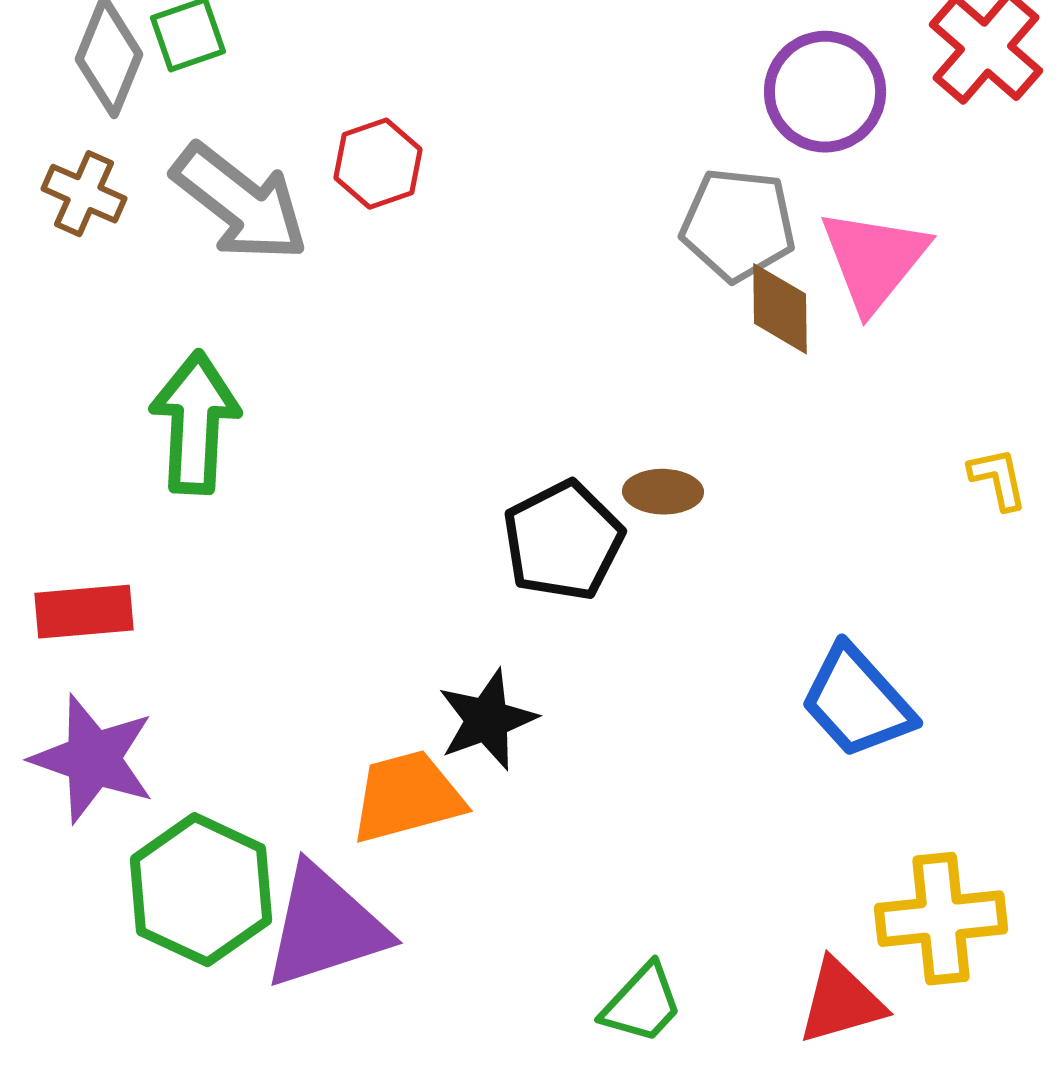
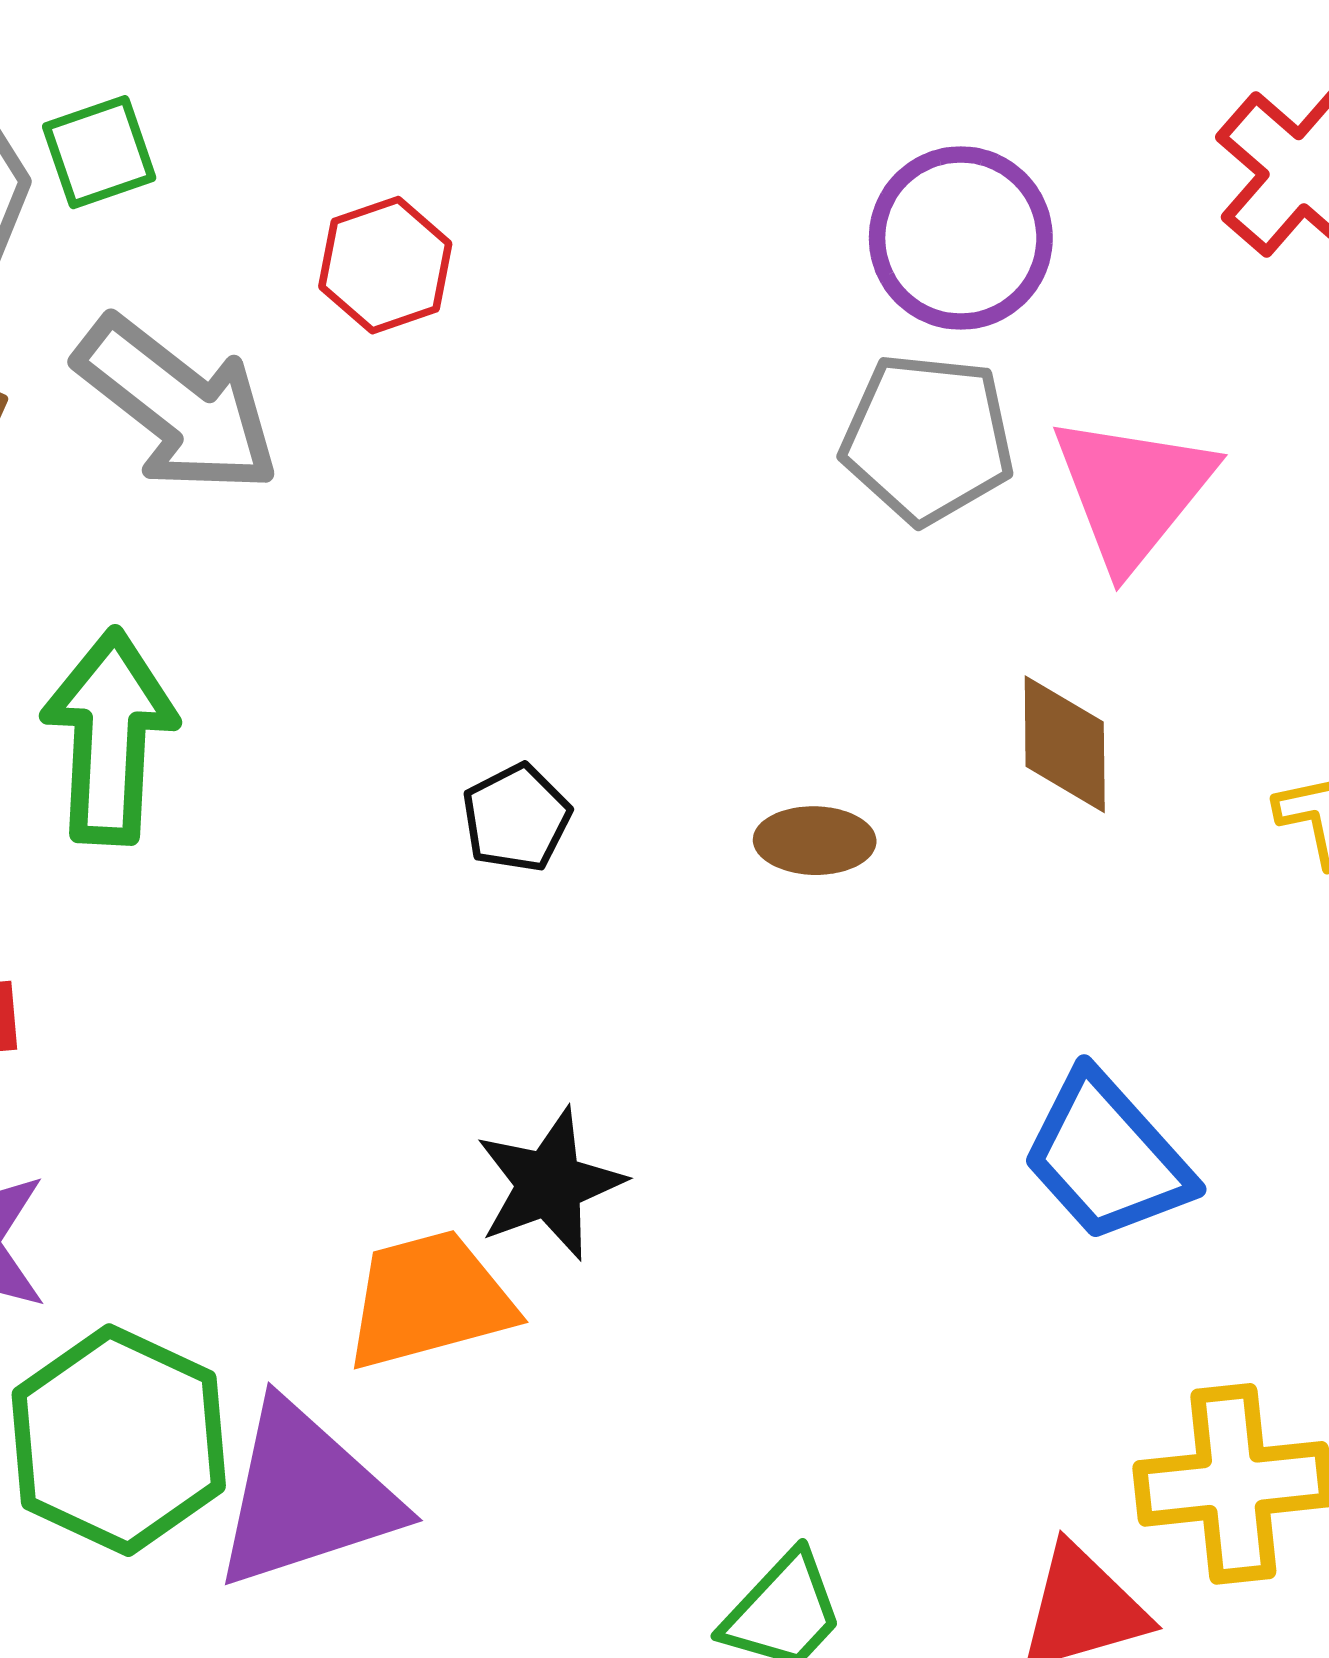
purple circle: (825, 92) -> (961, 238), moved
red hexagon: (378, 164) -> (385, 265), moved
brown diamond: (780, 309) -> (1065, 744), moved
black pentagon: (563, 541) -> (516, 818), moved, size x0.6

